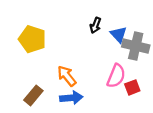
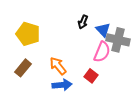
pink semicircle: (116, 76) -> (102, 52), moved
red square: (132, 87) -> (91, 76), moved, turned -32
brown rectangle: (33, 95) -> (23, 68), moved

